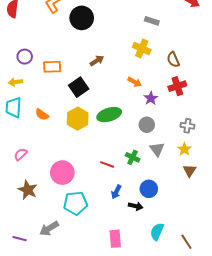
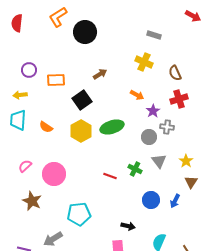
gray cross: (187, 126) -> (167, 127), moved
pink circle: (62, 173) -> (54, 174), moved
blue arrow: (116, 192) -> (175, 201), moved
black arrow: (136, 206) -> (128, 226), moved

